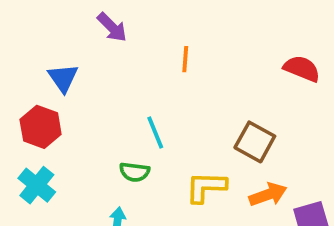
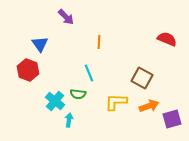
orange line: (185, 59) -> (99, 42), moved
cyan cross: (37, 185) -> (55, 101), moved

